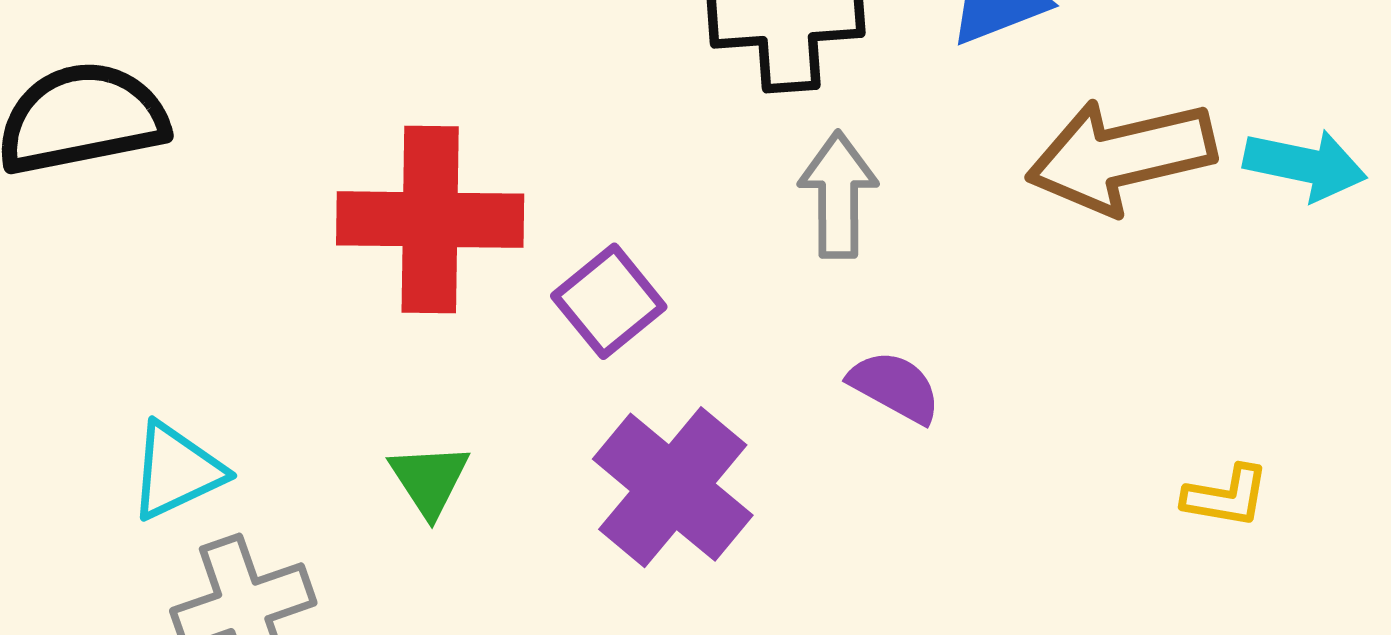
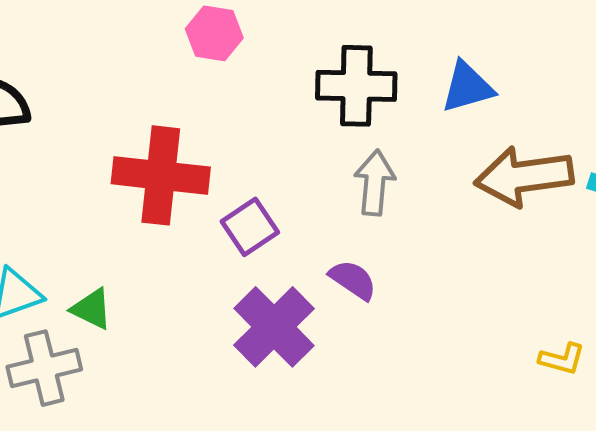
purple semicircle: (895, 387) -> (353, 280), moved
green triangle: (429, 480) -> (92, 309), moved, turned -36

